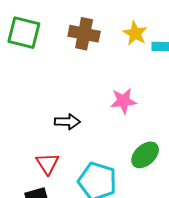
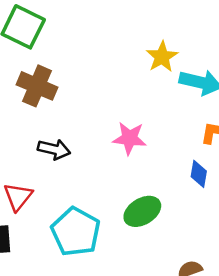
brown cross: (84, 34) -> (37, 86), moved

